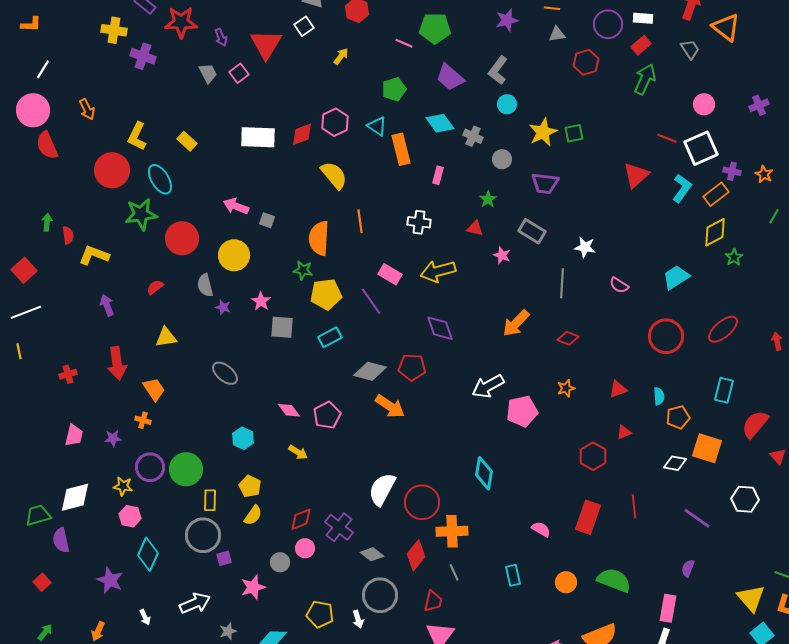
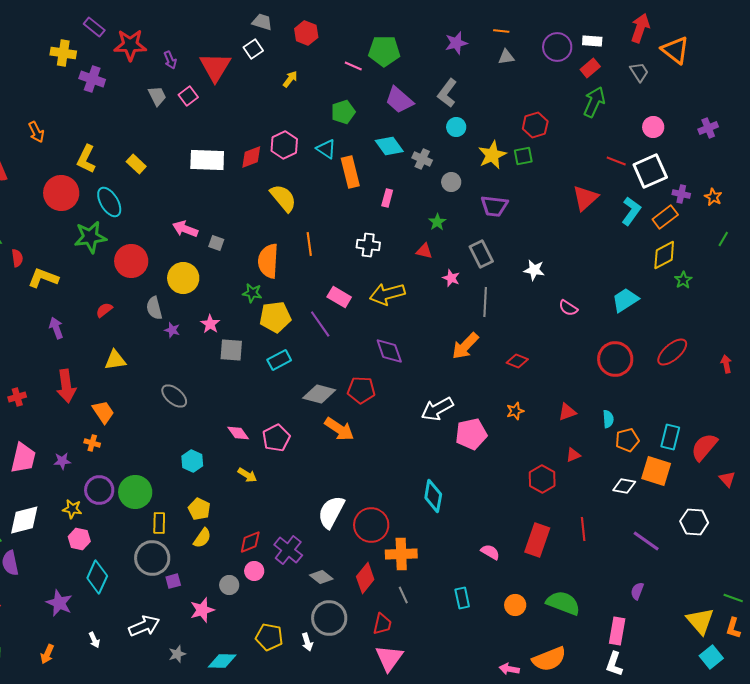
red hexagon: (586, 62) -> (535, 125), moved
gray rectangle: (532, 231) -> (481, 254), turned 32
gray line: (562, 283) -> (485, 302), moved
cyan rectangle: (724, 390) -> (670, 437), moved
pink trapezoid: (74, 435) -> (23, 458), size x1.4

